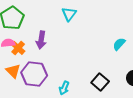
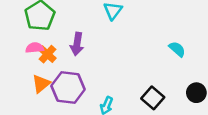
cyan semicircle: (119, 44) -> (177, 49), turned 88
orange triangle: (13, 71) -> (41, 84), turned 35

